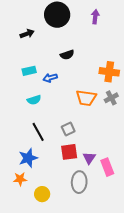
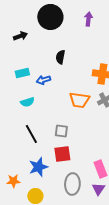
black semicircle: (67, 55) -> (60, 57), turned 120
gray square: (68, 129) -> (61, 131), turned 32
blue star: (28, 158) -> (38, 167), moved
purple triangle: (89, 158) -> (98, 189), moved

